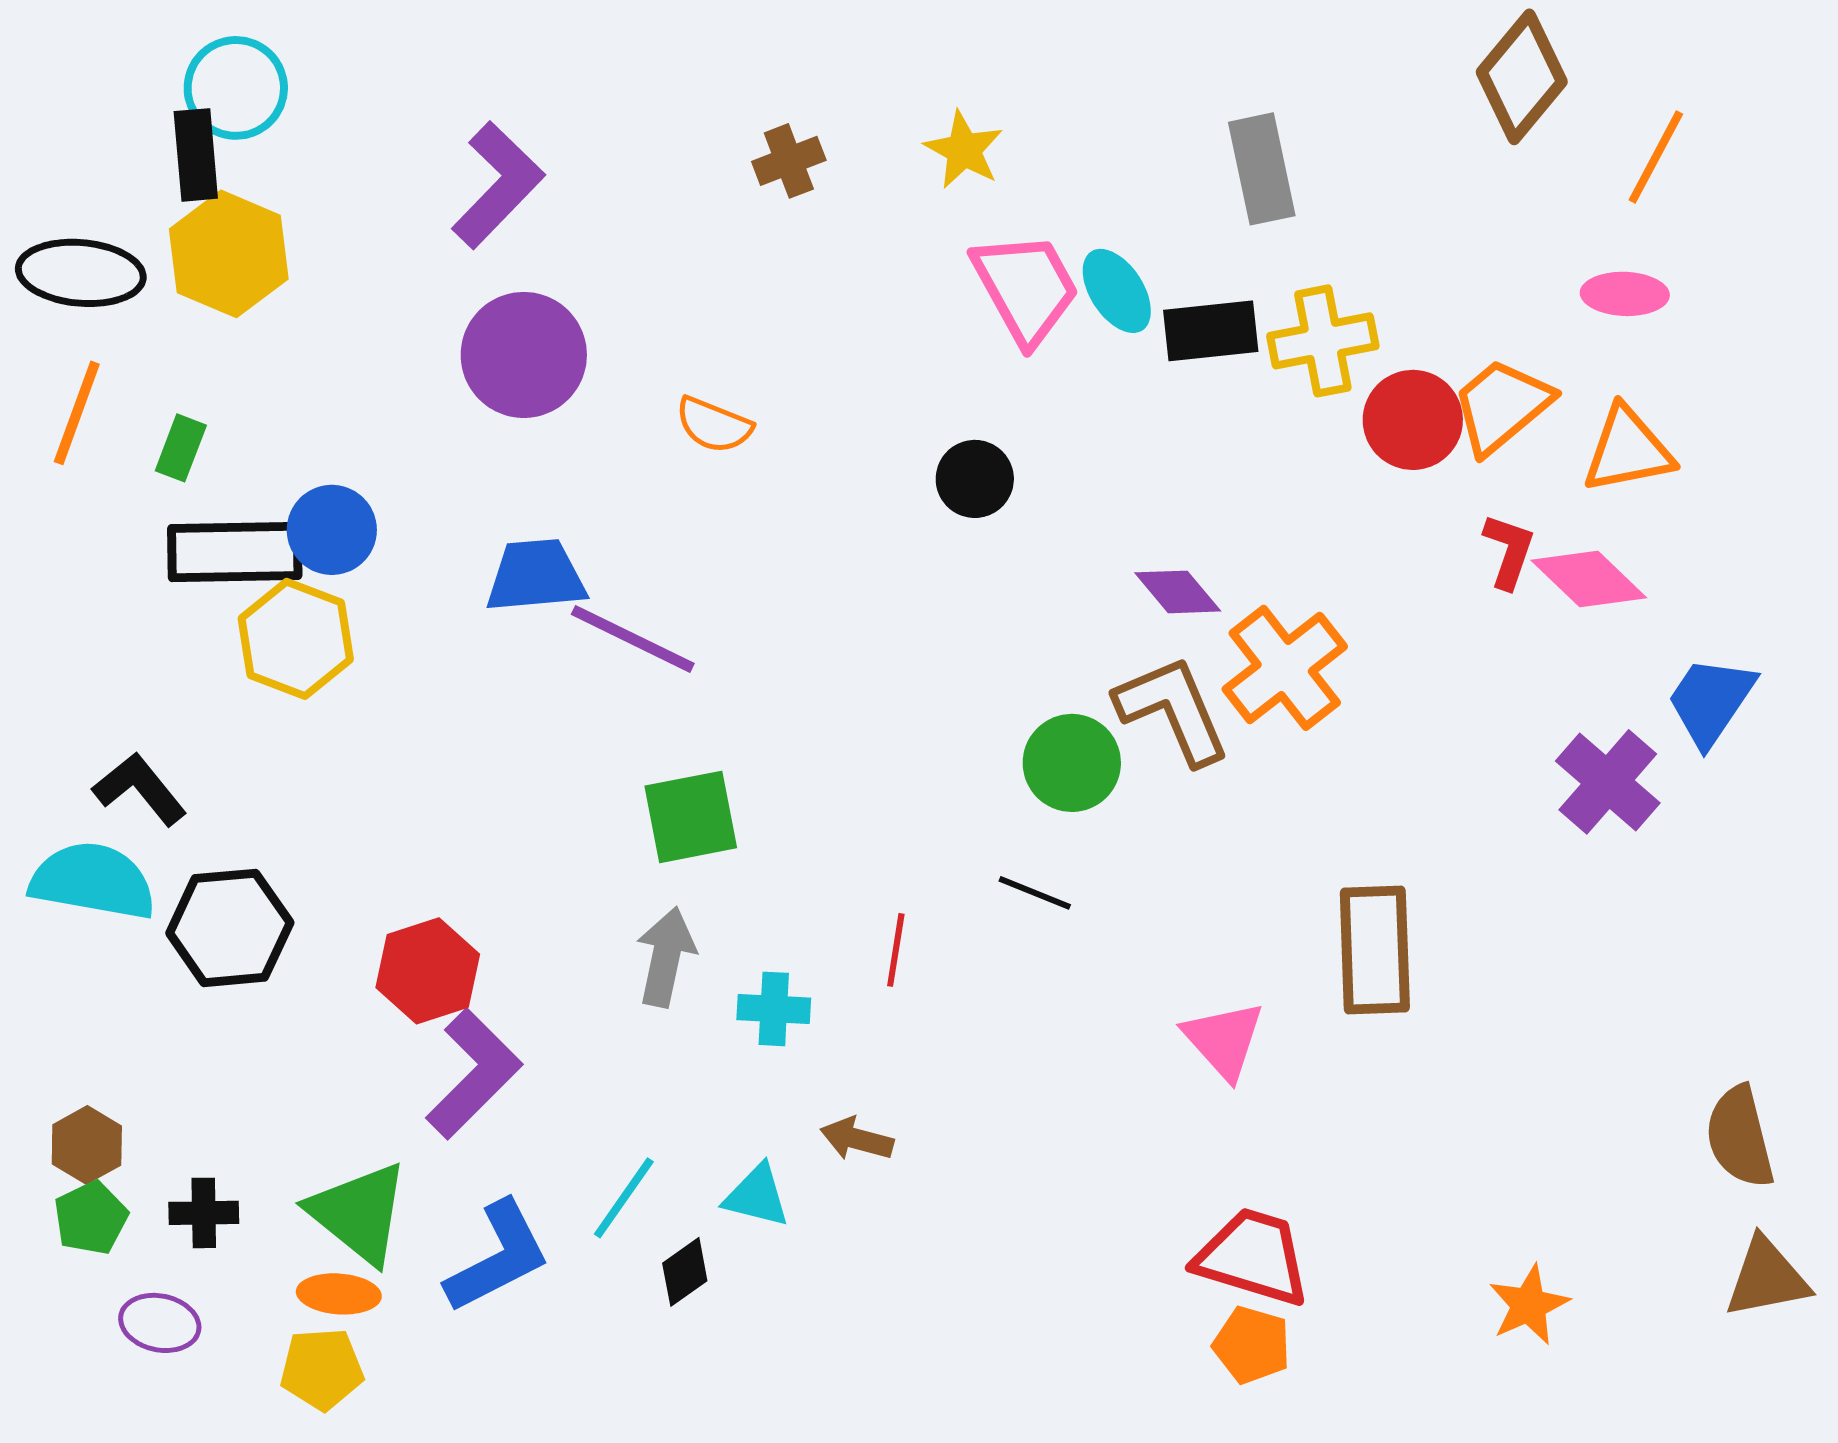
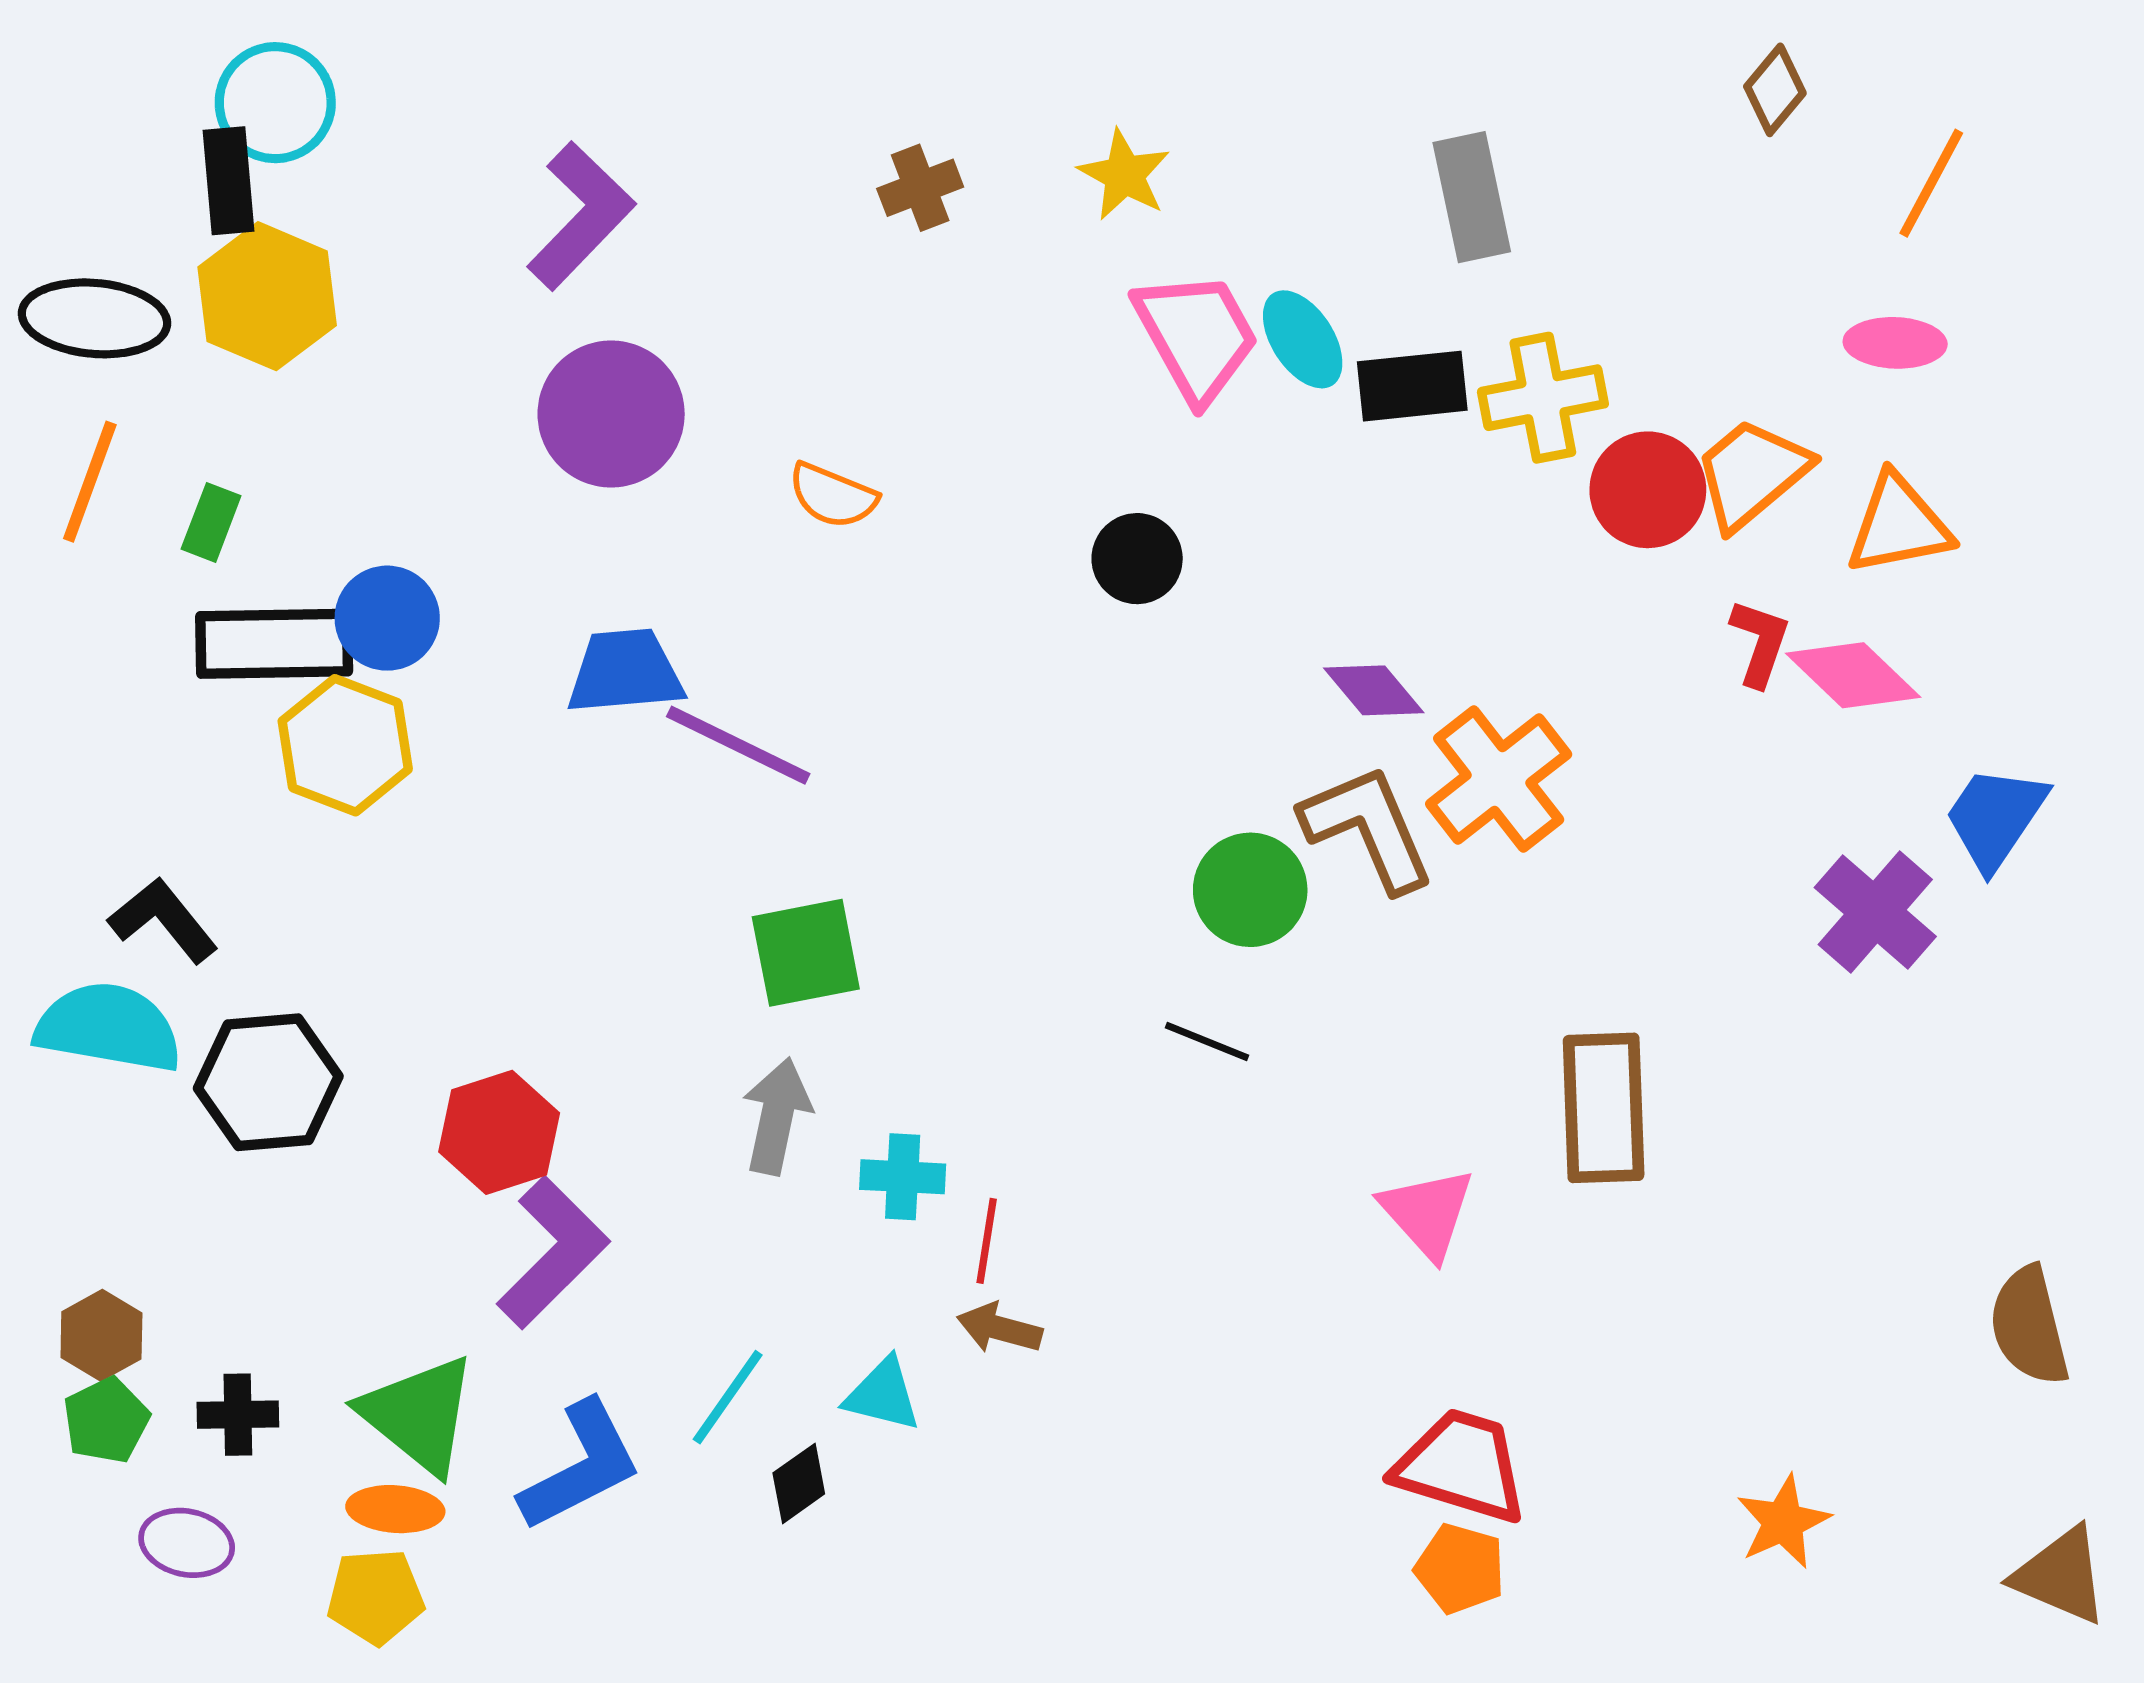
brown diamond: (1522, 77) -> (1775, 90), size x0.6
red line: (896, 950) -> (987, 1241), moved
brown triangle: (1767, 1278) -> (2061, 1576), moved, turned 34

